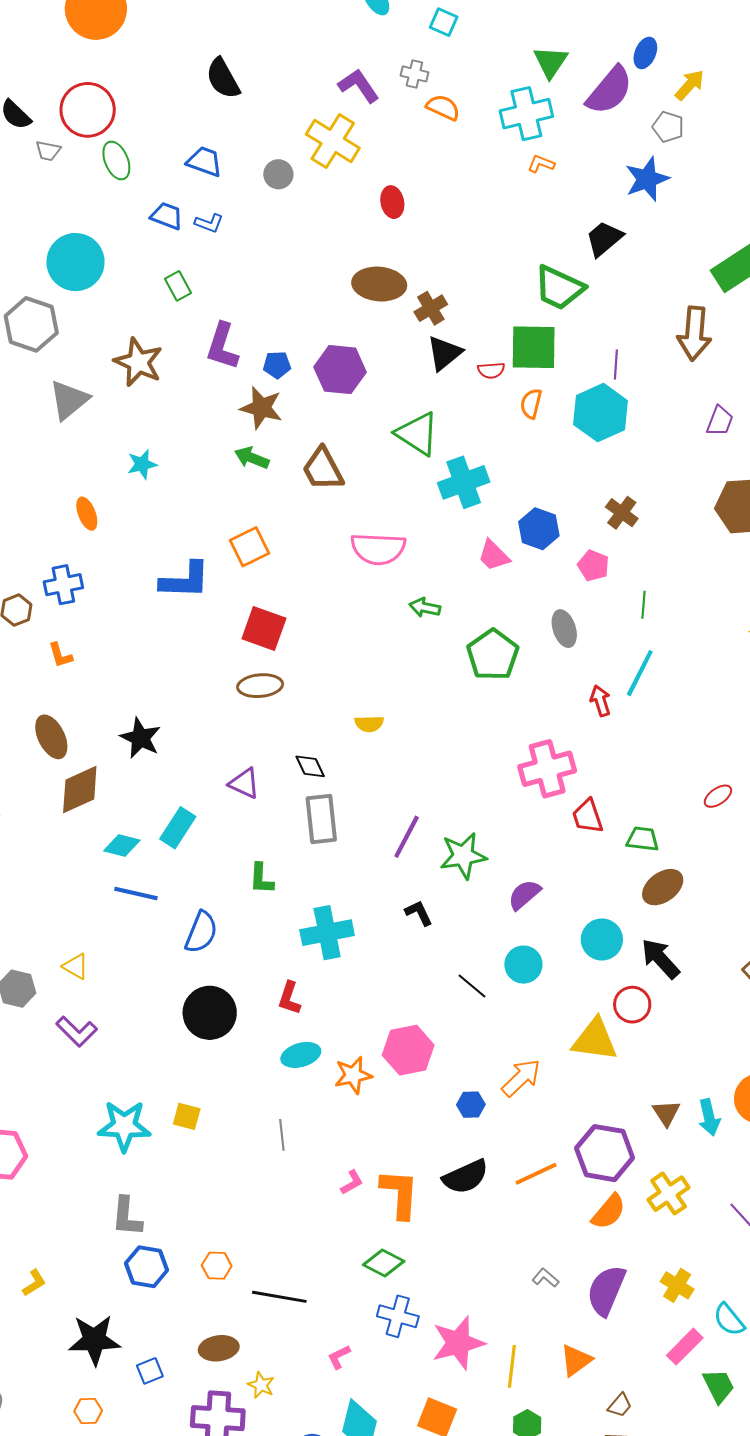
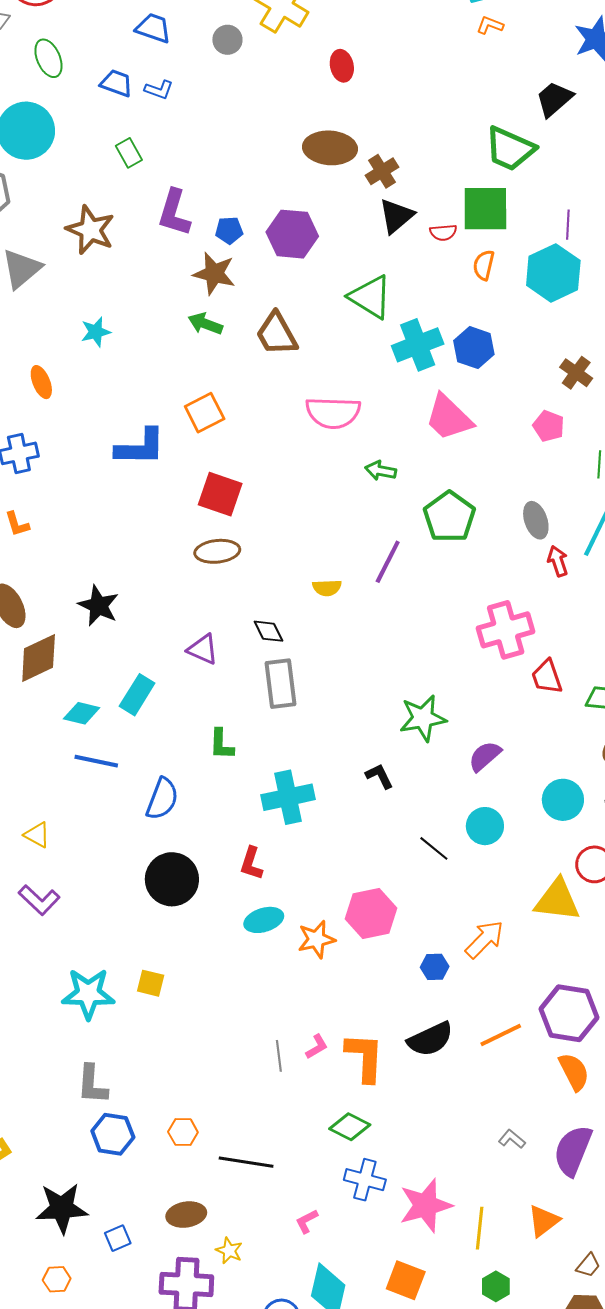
green ellipse: (116, 160) -> (48, 58), moved
blue hexagon: (539, 529) -> (474, 348), moved
pink trapezoid: (494, 555) -> (449, 418), size x1.5
gray ellipse: (564, 629) -> (536, 520), moved
purple line: (407, 837) -> (388, 562), moved
gray line: (282, 1135) -> (279, 1056), moved
orange semicircle: (609, 1212) -> (574, 1072), turned -66

